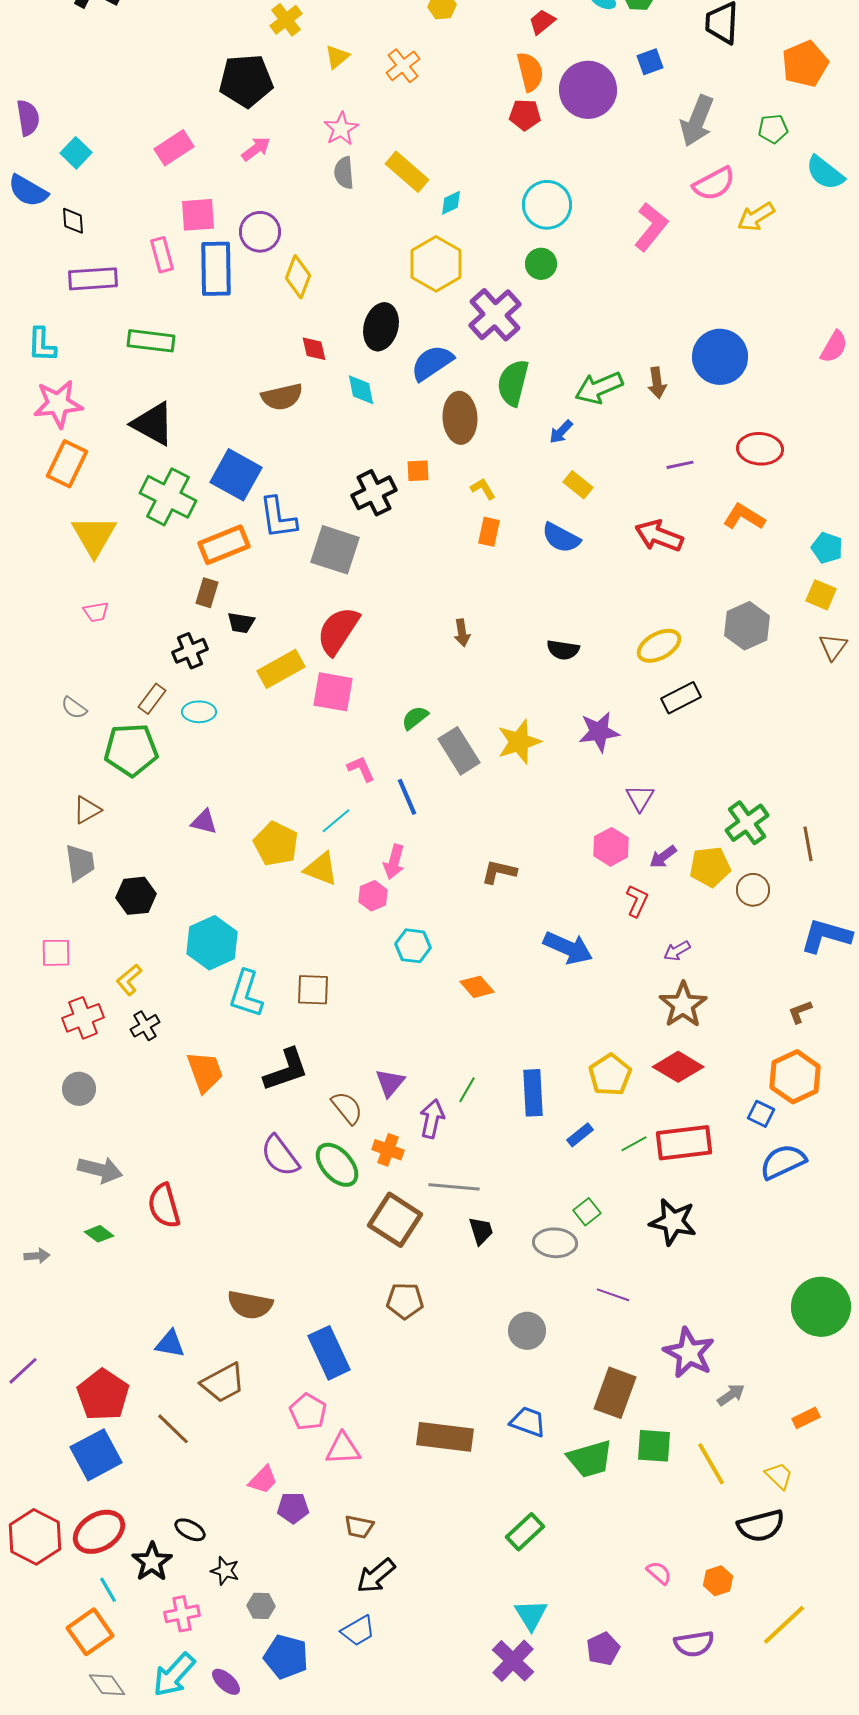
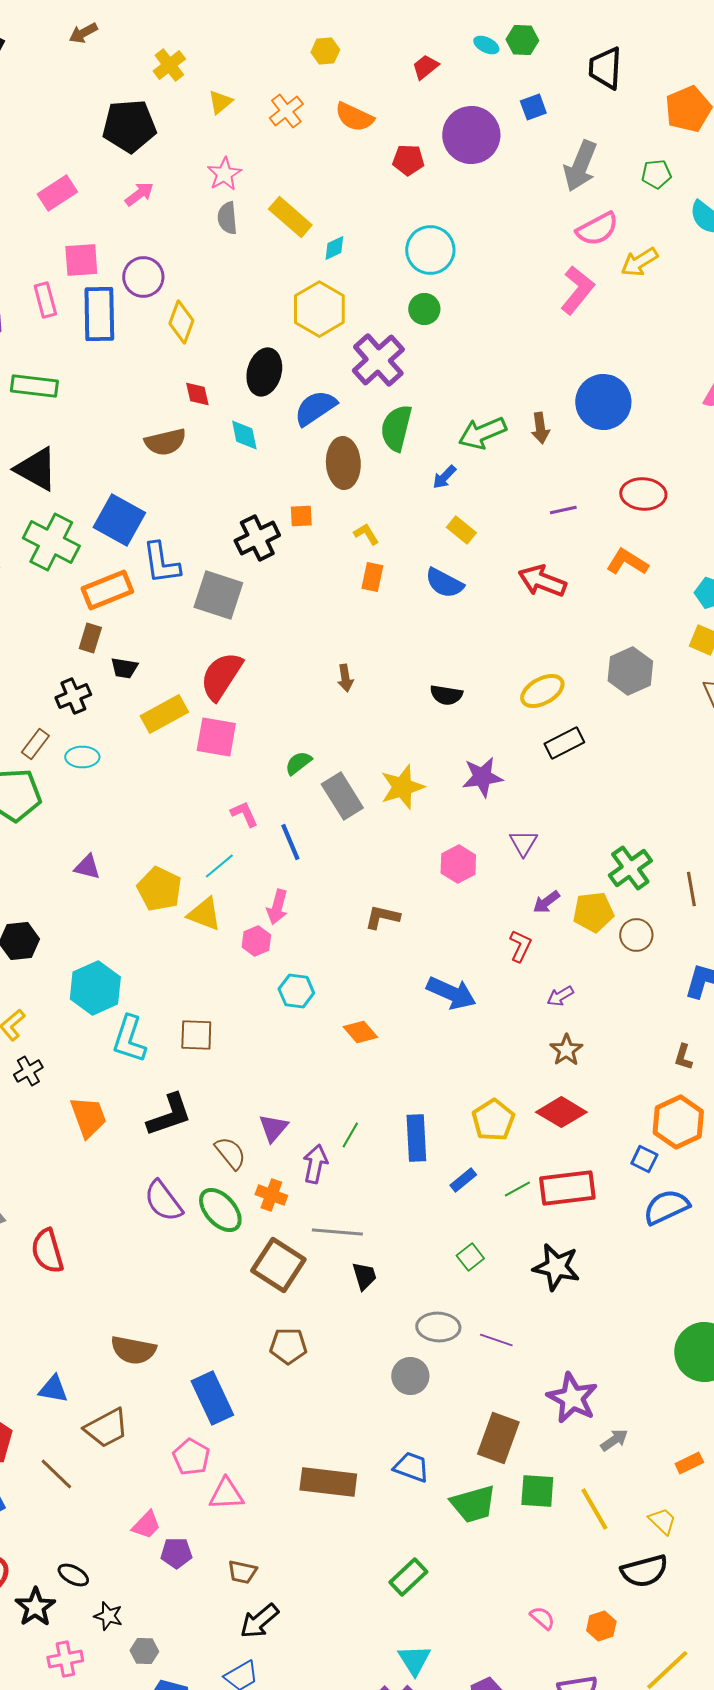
orange semicircle: (530, 72) -> (354, 117), moved, turned 129
pink L-shape: (651, 227) -> (577, 290), moved
pink hexagon: (611, 847) -> (458, 864), moved
brown star: (683, 1005) -> (566, 1050), size x0.7
brown L-shape: (800, 1012) -> (683, 1057), turned -52
gray ellipse: (555, 1243) -> (438, 1327), moved

